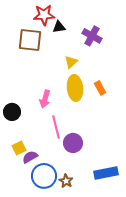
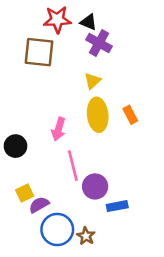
black triangle: (59, 27) -> (89, 22), moved, turned 32
purple cross: (92, 36) -> (99, 43), moved
blue rectangle: (106, 173) -> (117, 206), moved, size x0.7

